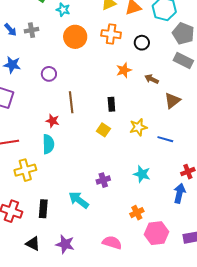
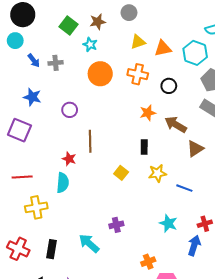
brown arrow: (152, 79) -> (176, 125), size x1.5
black rectangle: (111, 104) -> (144, 147), moved
cyan star: (142, 174) -> (168, 223), moved

